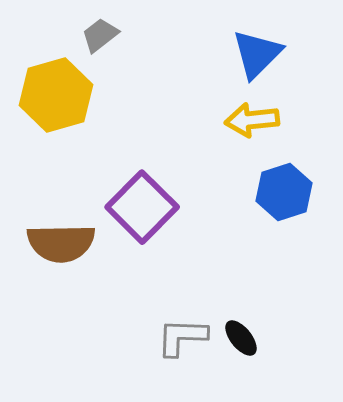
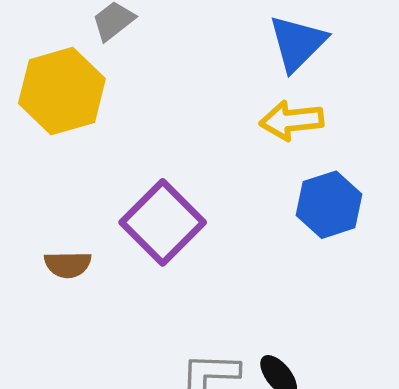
brown semicircle: (61, 243) -> (68, 264), size x0.6

